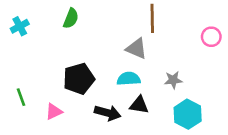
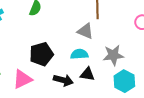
gray star: (173, 80) -> (113, 55), size x1.5
pink triangle: (54, 112) -> (22, 79), size x1.5

